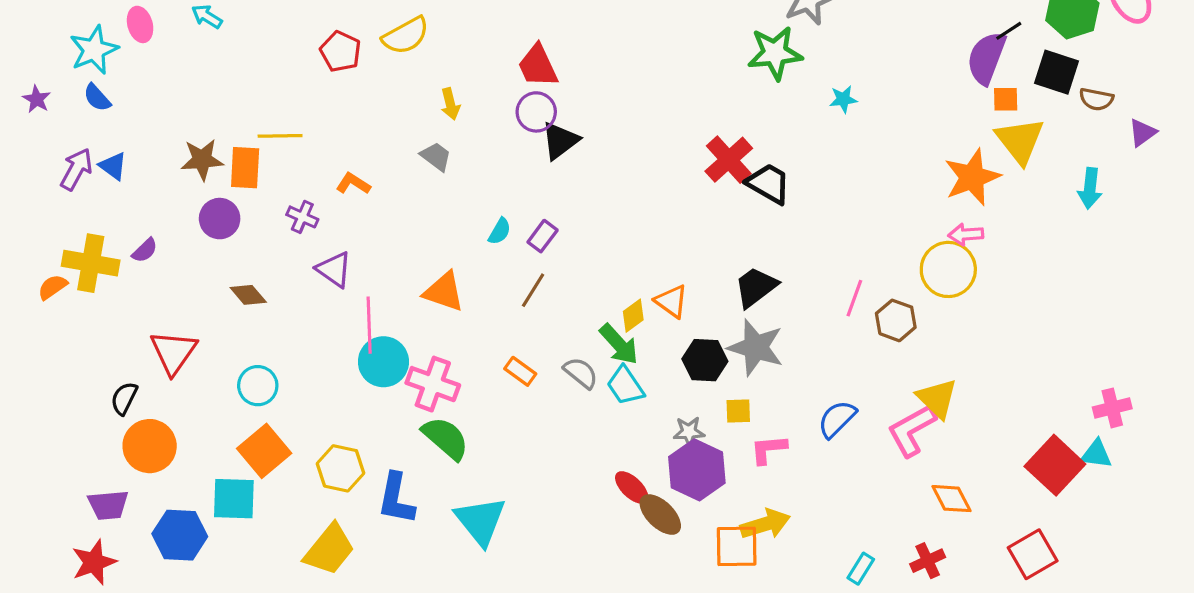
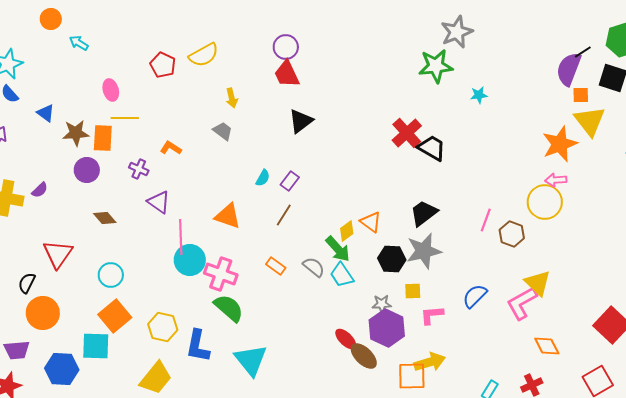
pink ellipse: (140, 24) -> (111, 90), moved
purple circle: (536, 112) -> (286, 47), moved
blue triangle: (113, 166) -> (46, 113), moved
gray star: (756, 347) -> (424, 251), turned -30

